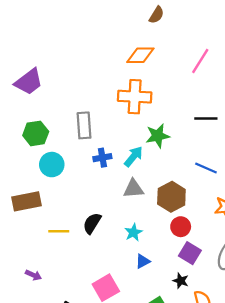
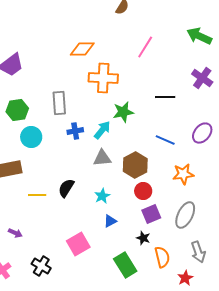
orange diamond: (140, 55) -> (82, 49), moved
pink line: (200, 61) -> (145, 47), moved
purple square: (190, 253) -> (151, 214), turned 36

